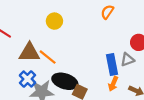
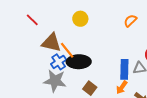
blue cross: (27, 79) -> (59, 62), moved
black ellipse: (65, 81) -> (79, 62), moved, turned -30

